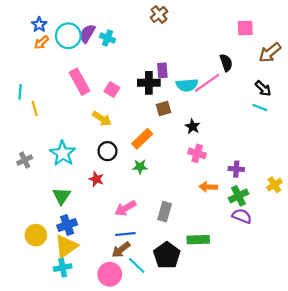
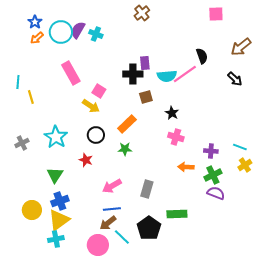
pink square: (245, 28) -> (216, 14), moved
pink square: (112, 90) -> (99, 91), moved
cyan line: (260, 107) -> (240, 147), moved

